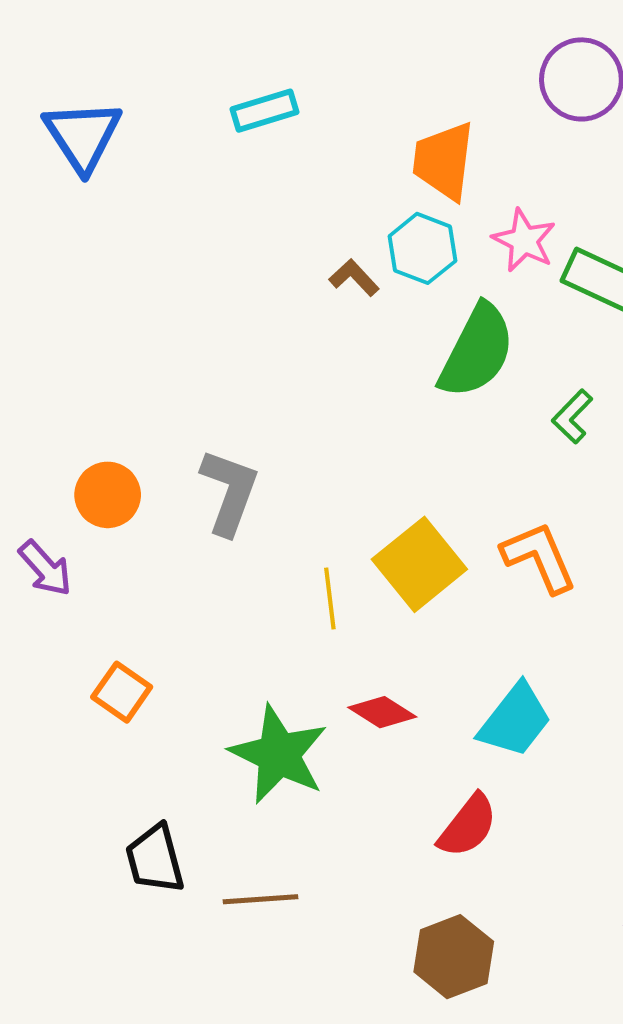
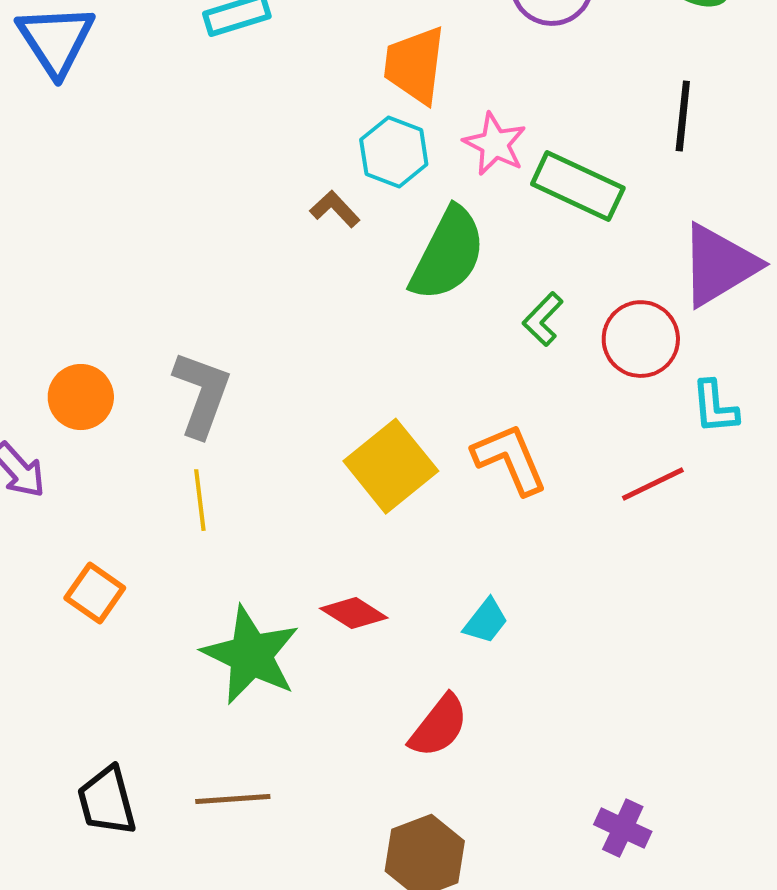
brown L-shape: (354, 278) -> (335, 209), moved
yellow line: (330, 599) -> (200, 500), moved
cyan trapezoid: (515, 720) -> (486, 621), size x0.6
black trapezoid: (155, 859) -> (107, 801), moved

